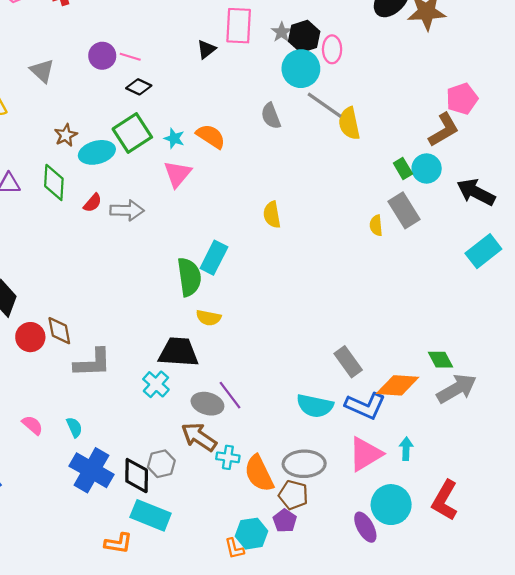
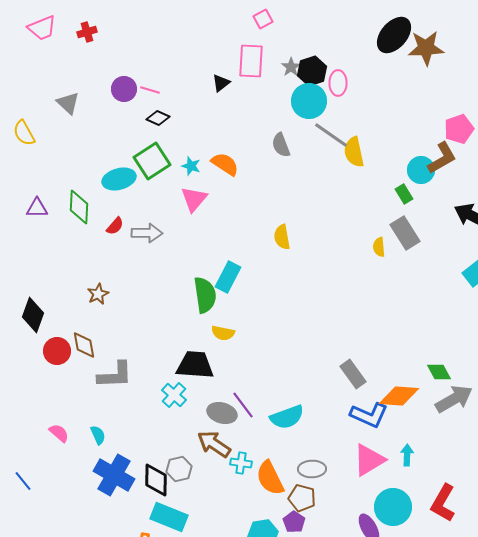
brown star: (66, 135) -> (98, 294), moved
cyan circle: (427, 168) -> (421, 170), moved
cyan semicircle: (315, 406) -> (287, 417), moved, turned -32
gray ellipse: (304, 464) -> (312, 469), size x0.7

